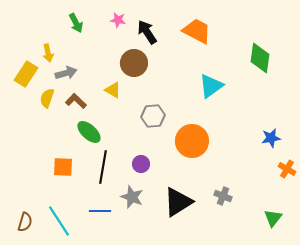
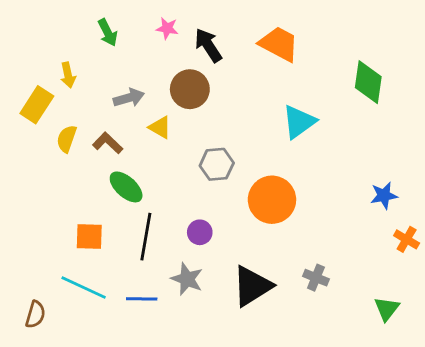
gray arrow: (66, 73) -> (129, 98), moved
cyan line: (59, 221) -> (84, 288), moved, turned -32

